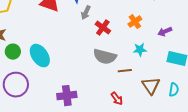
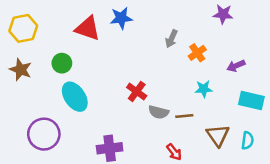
gray arrow: (86, 13) -> (171, 39), moved
red cross: (103, 28) -> (137, 92), moved
green circle: (13, 52) -> (62, 63), moved
gray semicircle: (105, 57) -> (159, 112), moved, size x0.7

